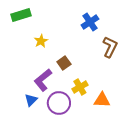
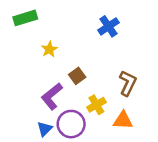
brown L-shape: (110, 47) -> (128, 83), moved
blue triangle: (31, 100) -> (45, 129), moved

